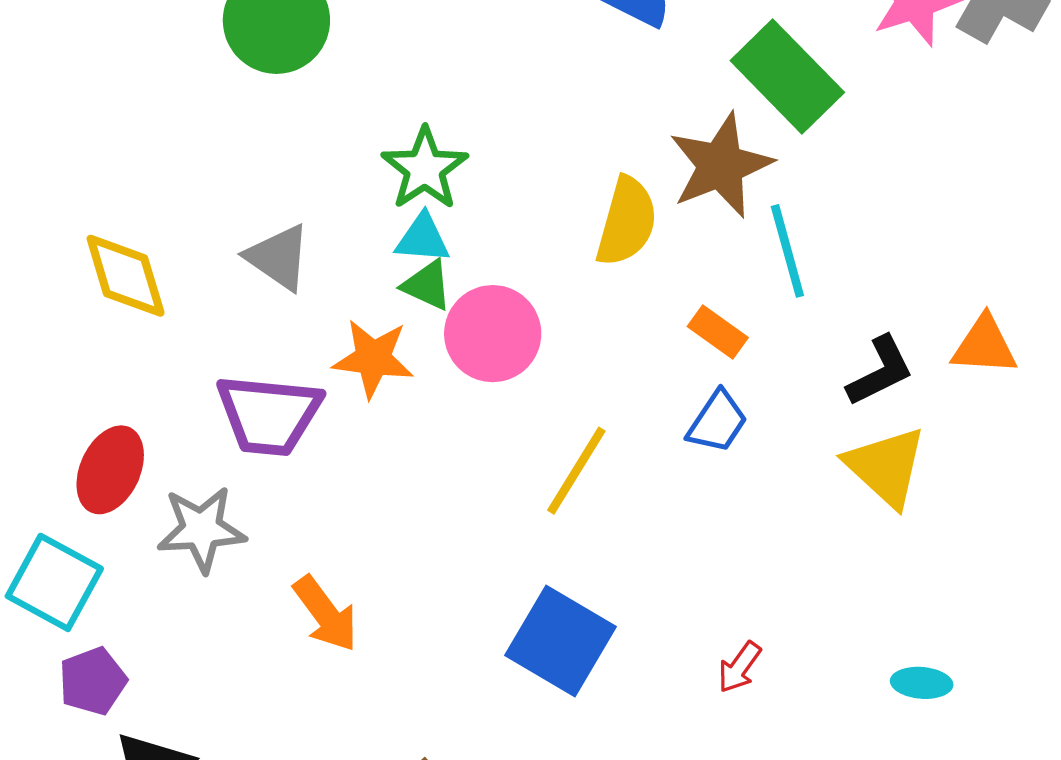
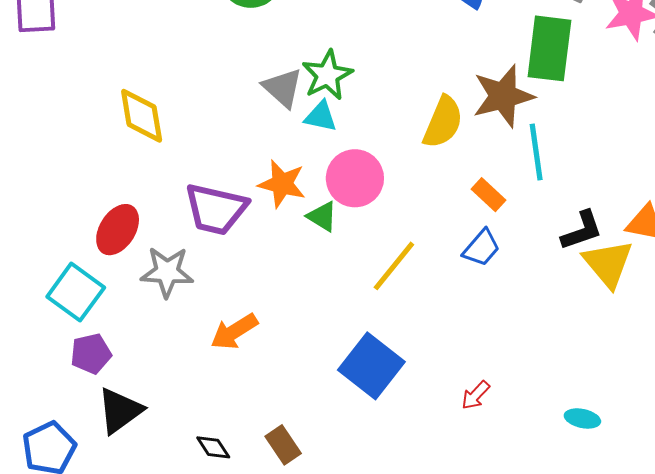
green rectangle: (787, 76) -> (549, 48), turned 44
gray triangle: (278, 257) -> (283, 88), moved
green triangle: (427, 285) -> (322, 216), moved
yellow triangle: (886, 467) -> (608, 263), moved
orange arrow: (326, 614) -> (234, 332), turned 87

